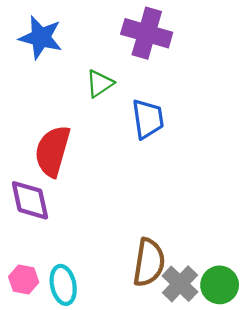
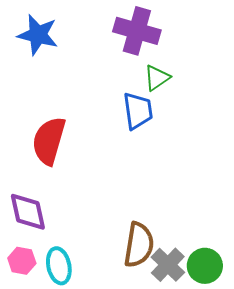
green triangle: (100, 84) -> (157, 78), moved
purple diamond: (30, 200) -> (28, 212), moved

